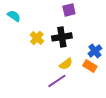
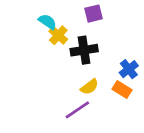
cyan semicircle: (14, 16) -> (47, 22), moved
yellow cross: (37, 38) -> (58, 35), moved

